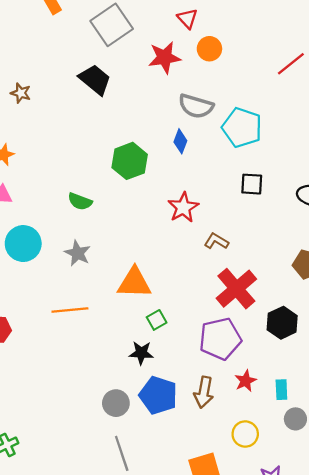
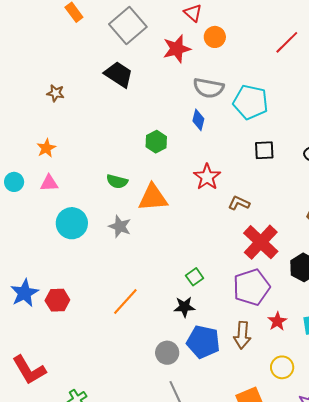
green hexagon: (130, 161) -> (156, 142), size x0.7
orange triangle: (134, 283) -> (153, 198), moved
orange line: (70, 310) -> (125, 301), moved, turned -36

